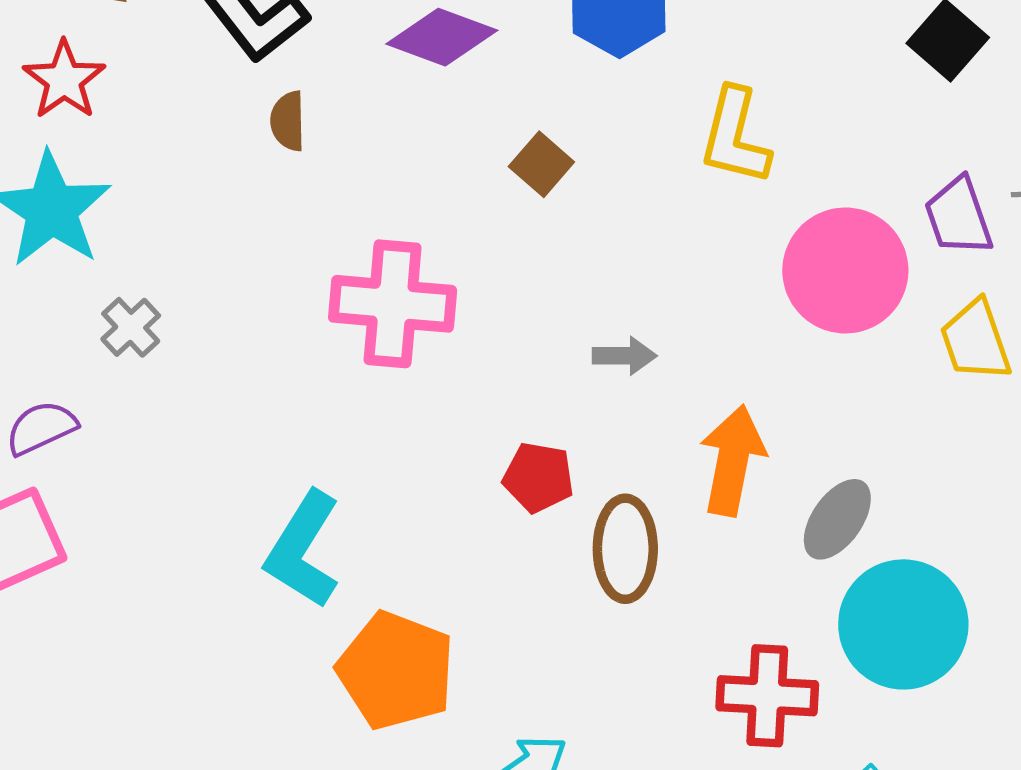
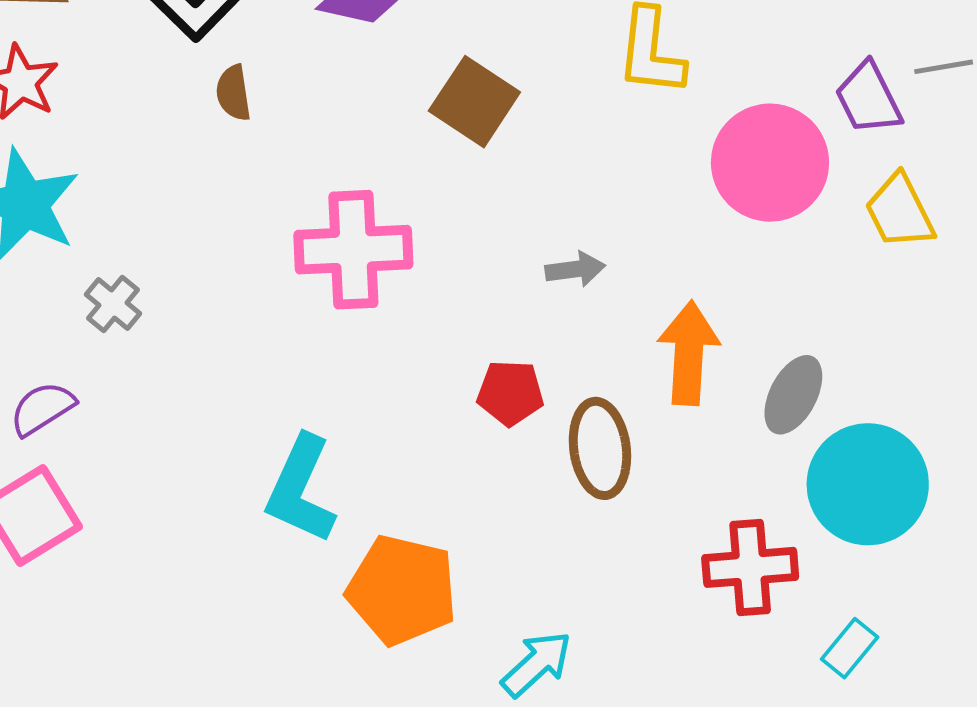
brown square: (541, 164) -> (474, 102), size x1.5

